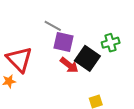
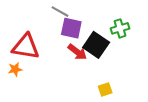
red triangle: (19, 59) -> (26, 47), turned -36

